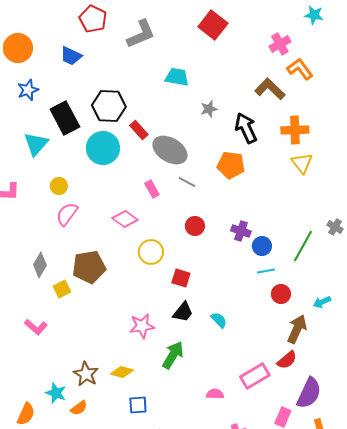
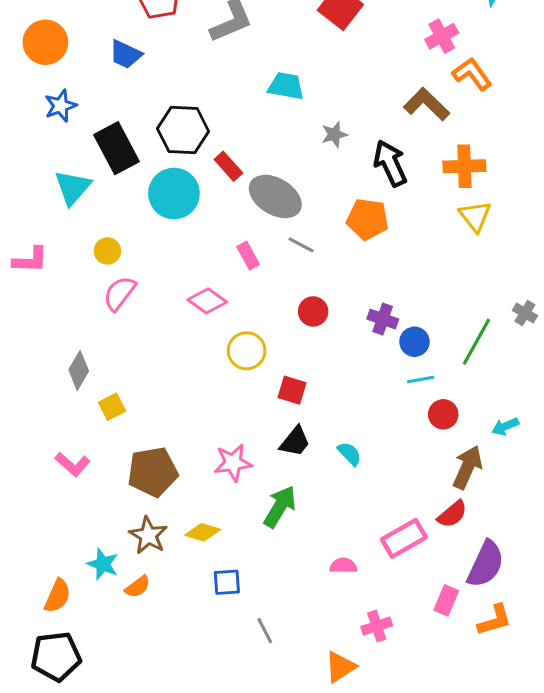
brown pentagon: (89, 267) -> (153, 472), moved

